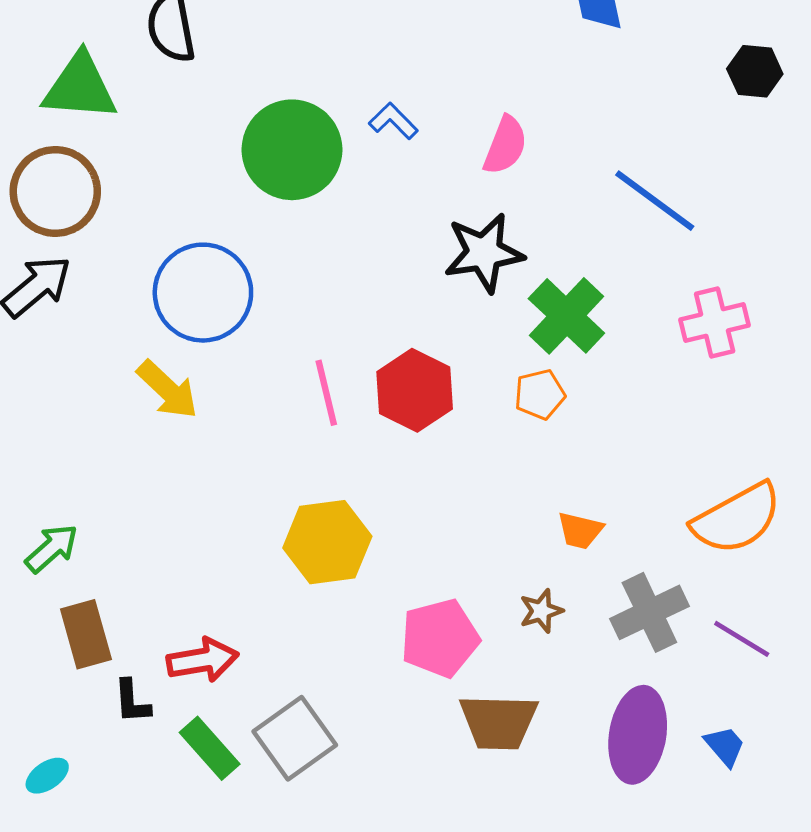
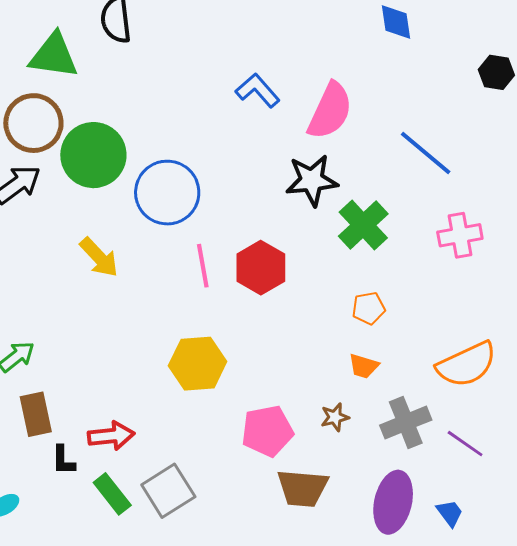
blue L-shape: (393, 121) -> (258, 90), size x1.4
pink semicircle: (505, 145) -> (330, 111), size x1.5
green circle: (292, 150) -> (93, 155), moved
blue circle: (203, 293) -> (167, 193), moved
orange pentagon: (540, 394) -> (369, 308), moved

